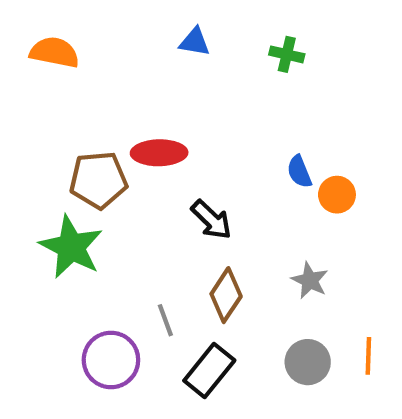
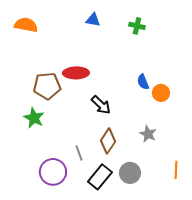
green star: (71, 247) -> (34, 118), size x0.7
gray circle: (308, 362) -> (130, 173), moved

